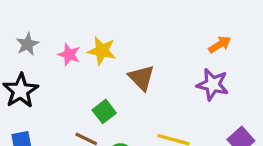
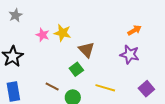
gray star: (27, 44) -> (16, 15), moved
green square: (104, 111) -> (76, 69), moved

